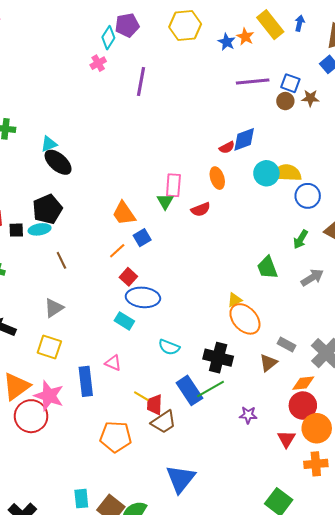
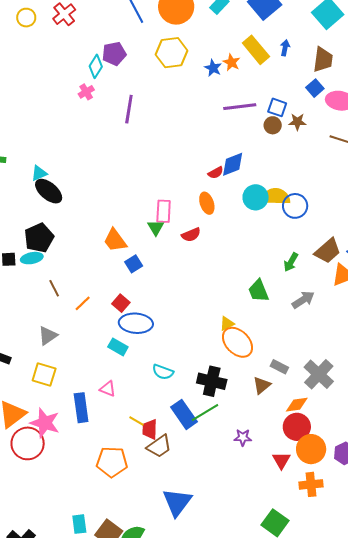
blue circle: (308, 196) -> (295, 206), moved
orange line: (117, 251) -> (83, 303), moved

